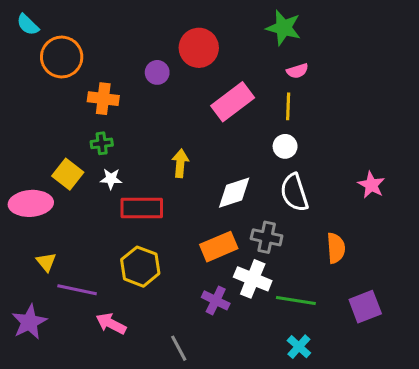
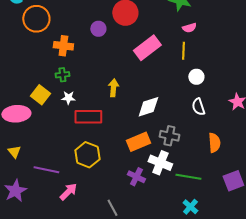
white circle: (285, 146) -> (196, 77), moved
white semicircle: (294, 193) -> (198, 107), moved, size x0.7
yellow triangle: (46, 262) -> (14, 152), moved
pink arrow: (111, 324) -> (68, 192), turned 108

